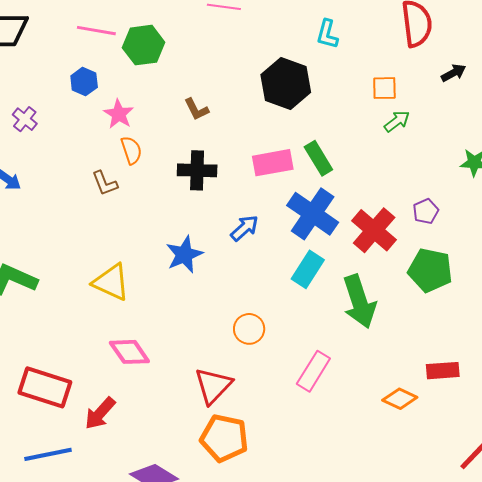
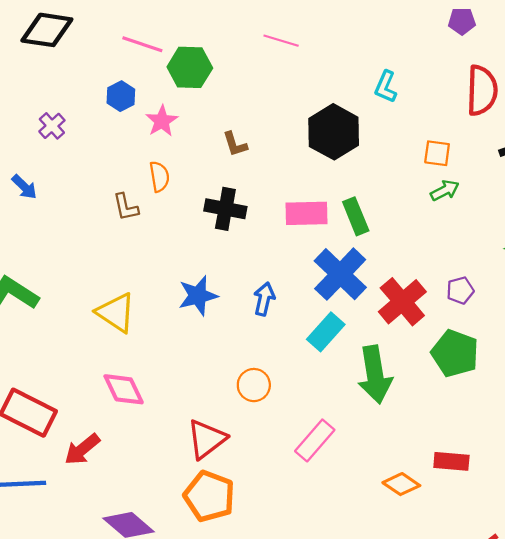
pink star: (119, 114) -> (162, 121), moved
blue arrow: (245, 228) -> (264, 299), moved, turned -44

